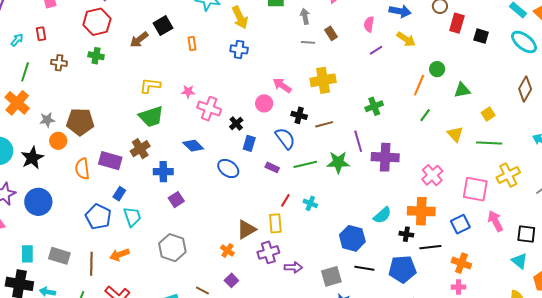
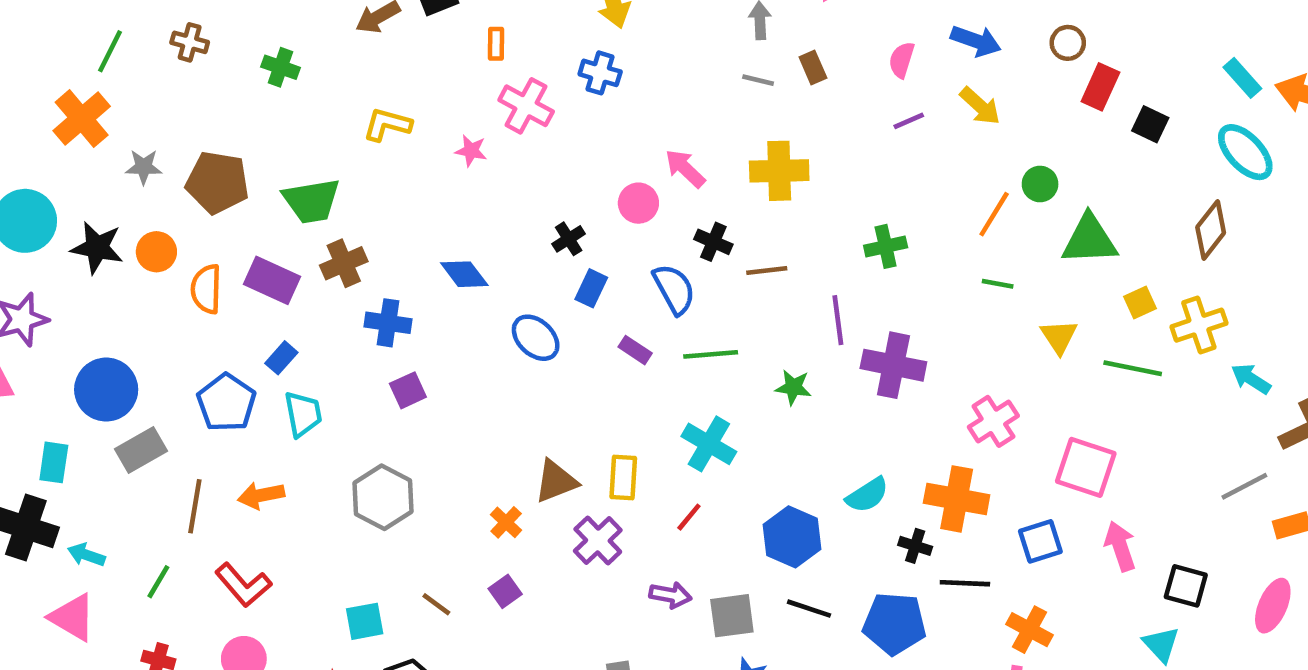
green cross: (96, 56) -> (280, 67), moved
brown diamond: (525, 89) -> (1211, 230), moved
green triangle: (462, 90) -> (1089, 240), size x1.5
pink cross: (209, 109) -> (526, 106), moved
green line: (425, 115) -> (998, 284), turned 56
green trapezoid: (151, 117) -> (311, 201), moved
orange circle: (58, 141) -> (156, 252), moved
black star: (32, 158) -> (97, 248), turned 30
green star: (338, 162) -> (793, 387), moved, size x0.7
yellow cross: (508, 175) -> (1199, 325), moved
red line: (285, 200) -> (689, 517), moved
blue circle: (38, 202) -> (106, 390), moved
cyan cross: (310, 203) -> (709, 444), size x1.6
purple cross: (268, 252) -> (598, 541), turned -35
gray rectangle: (59, 256) -> (141, 450), moved, turned -55
purple arrow: (293, 267) -> (670, 595), moved

